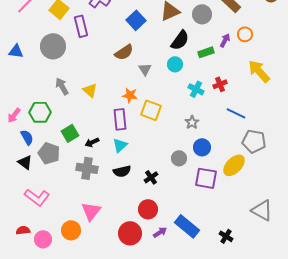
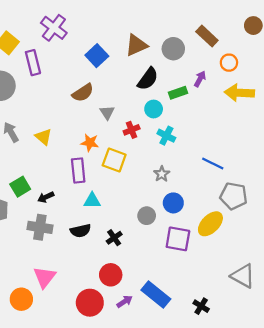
orange circle: (245, 34) -> (229, 63), moved
cyan circle: (175, 64) -> (154, 109), moved
yellow arrow: (259, 71) -> (239, 93), moved, turned -45
red cross: (220, 84) -> (132, 130), moved
cyan triangle: (120, 145) -> (92, 201), moved, turned 42

